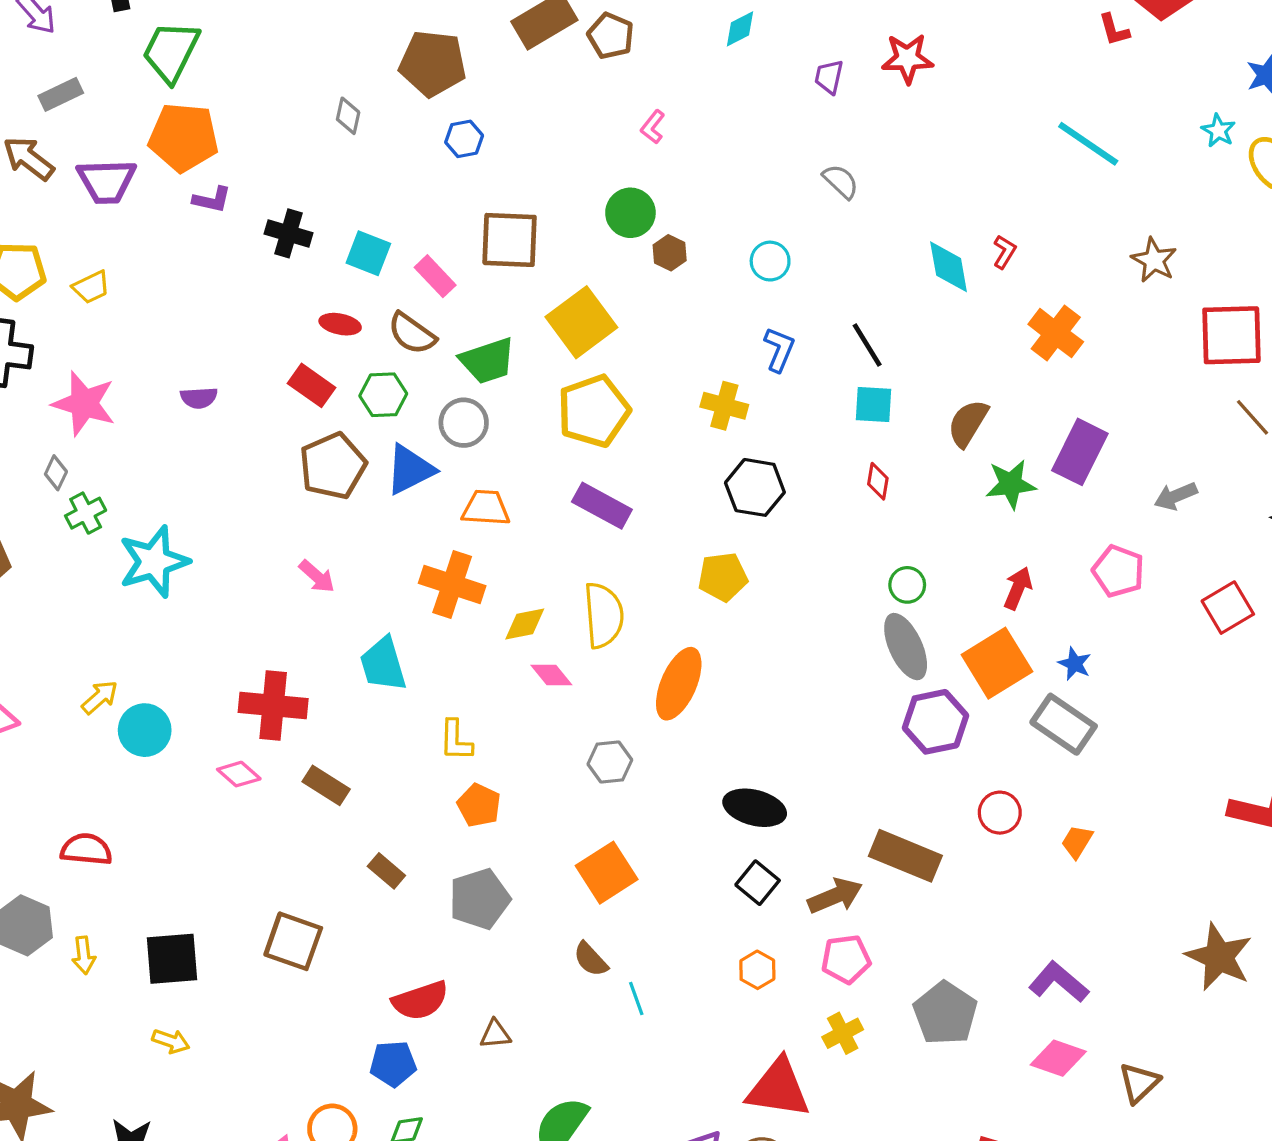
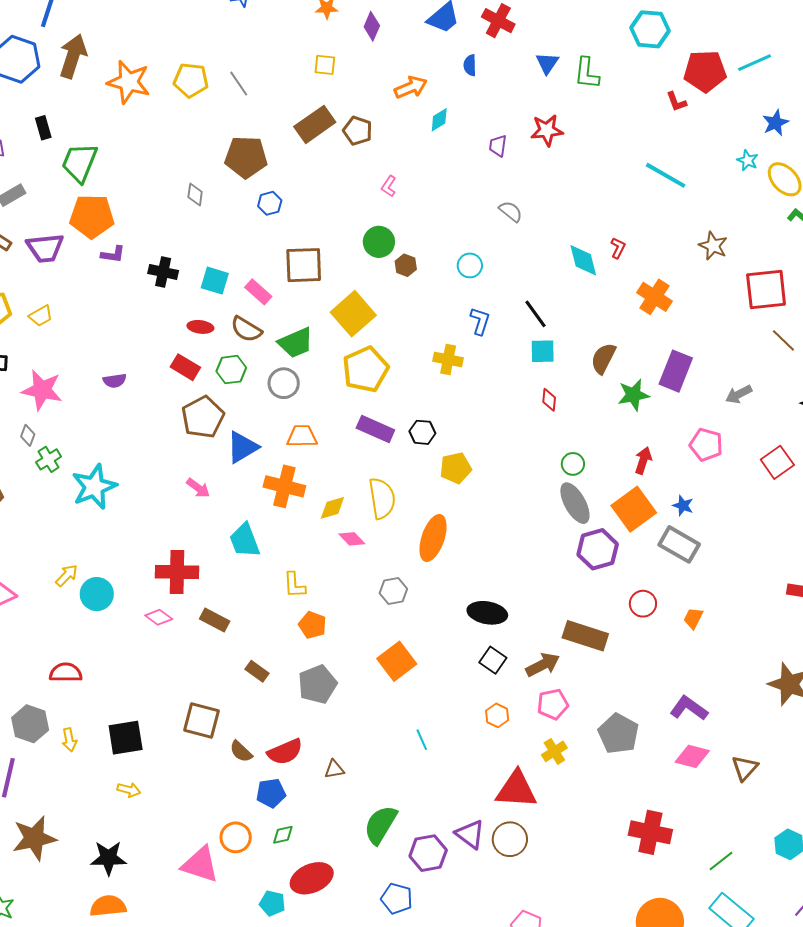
blue triangle: (410, 470) -> (242, 447), moved
black hexagon: (755, 487) -> (422, 432), moved, size x0.7
brown semicircle: (591, 959) -> (241, 752), moved

